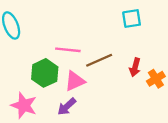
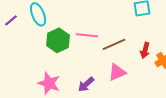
green hexagon: (45, 73) -> (58, 40), moved
pink triangle: (75, 81) -> (117, 72), moved

